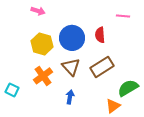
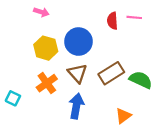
red semicircle: (100, 35) -> (112, 21), moved
green semicircle: (128, 88) -> (141, 80), moved, turned 55
blue arrow: (70, 97) -> (76, 106), size x1.6

